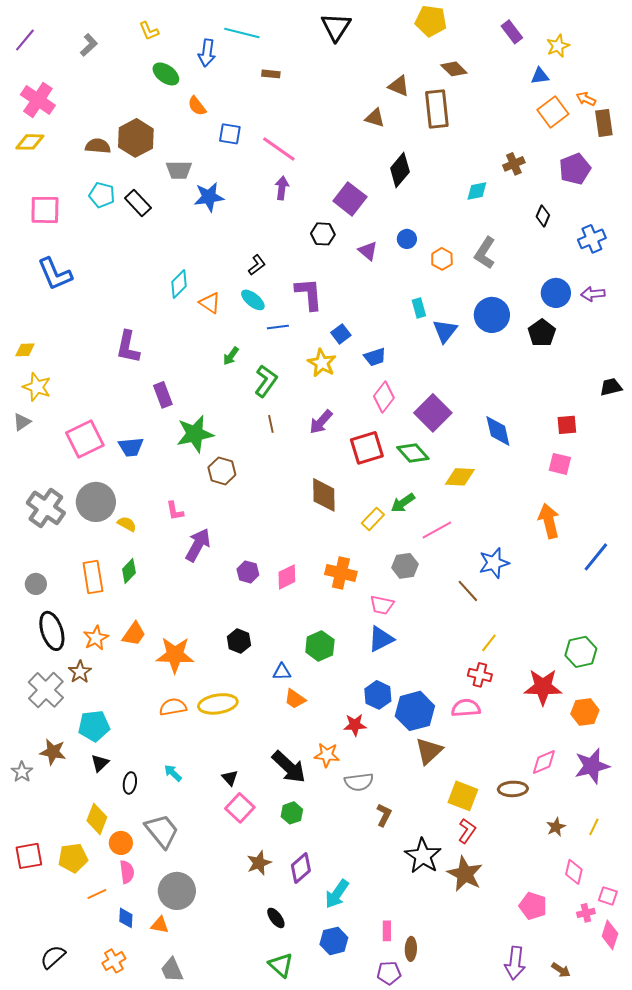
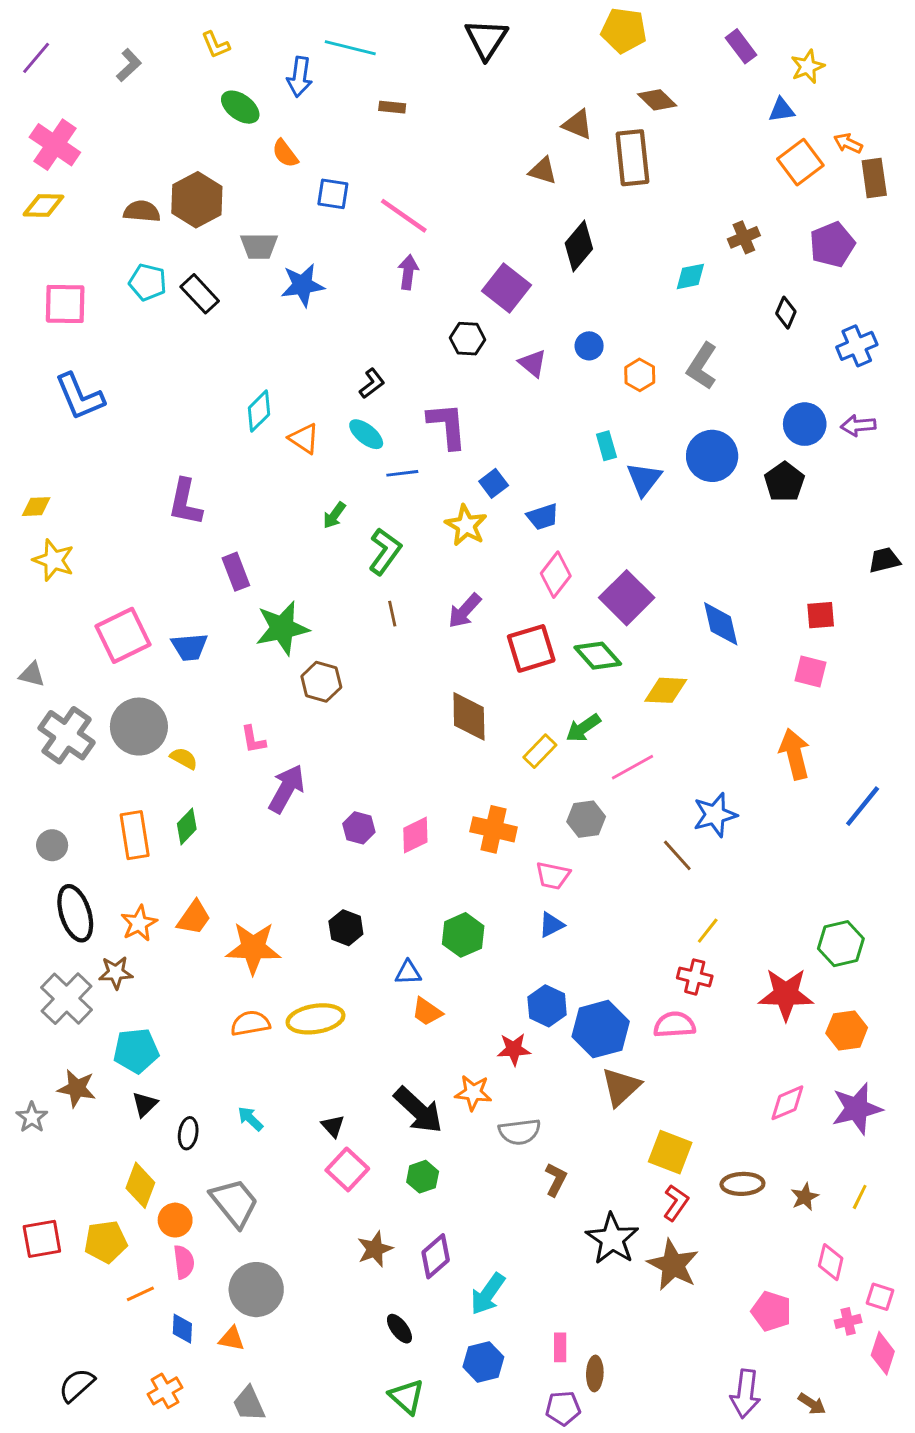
gray triangle: (22, 422) -> (32, 674), moved, turned 48
blue triangle: (381, 639) -> (551, 925), size x0.7
brown star: (80, 672) -> (116, 973), turned 30
brown ellipse: (513, 789) -> (742, 1184), moved

